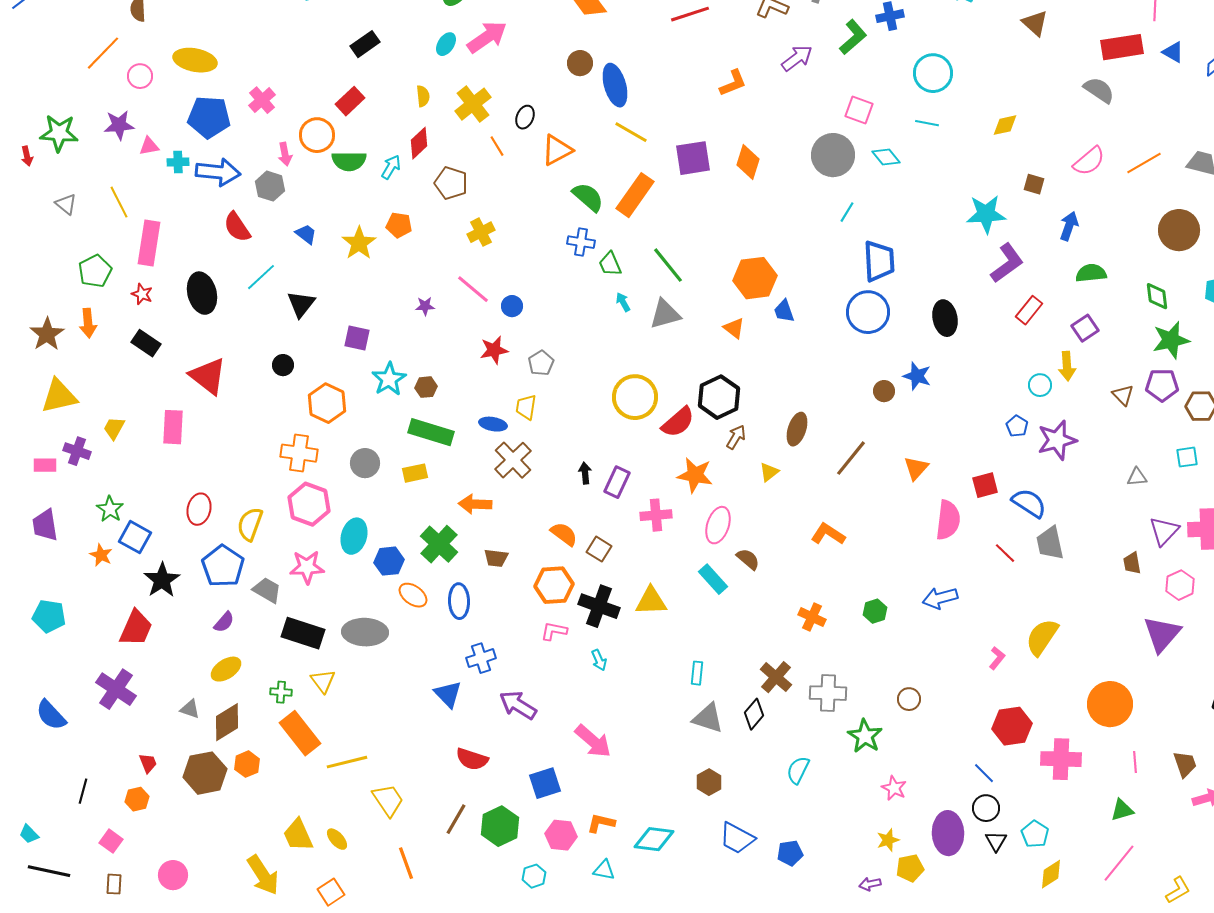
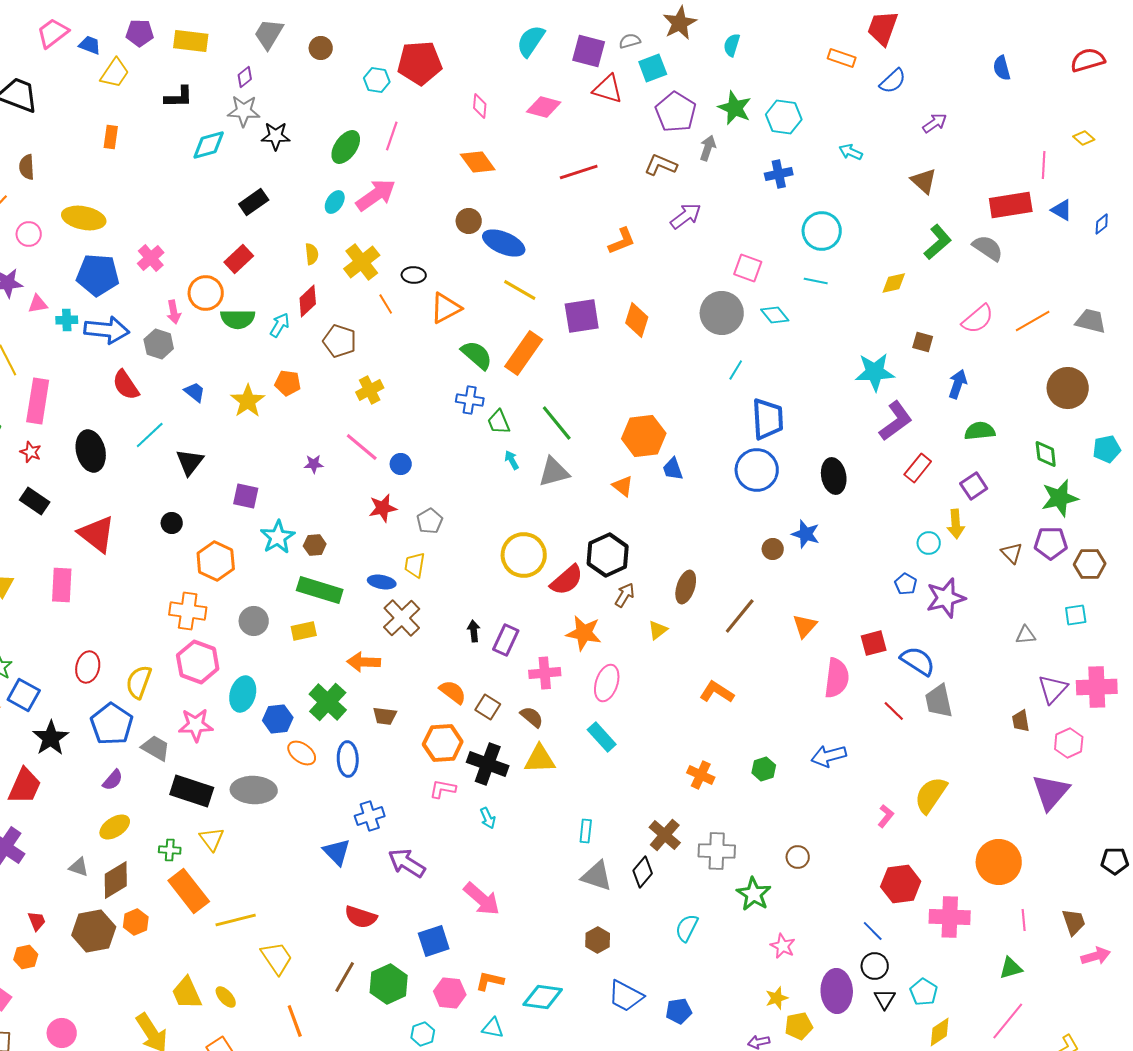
green L-shape: (853, 37) -> (938, 242), moved
blue ellipse: (615, 85) -> (504, 243), turned -51
black ellipse: (525, 117) -> (414, 275), turned 70
brown semicircle: (748, 559) -> (532, 717), moved

